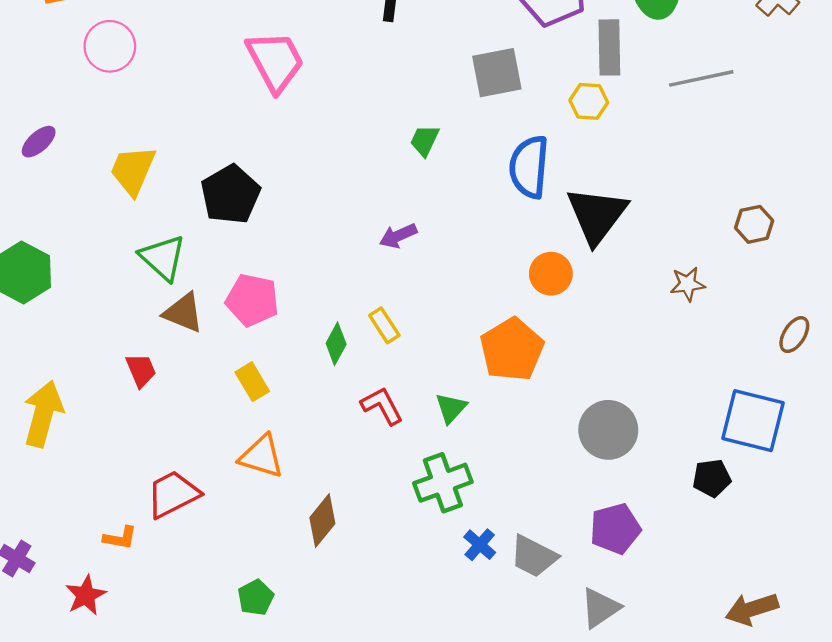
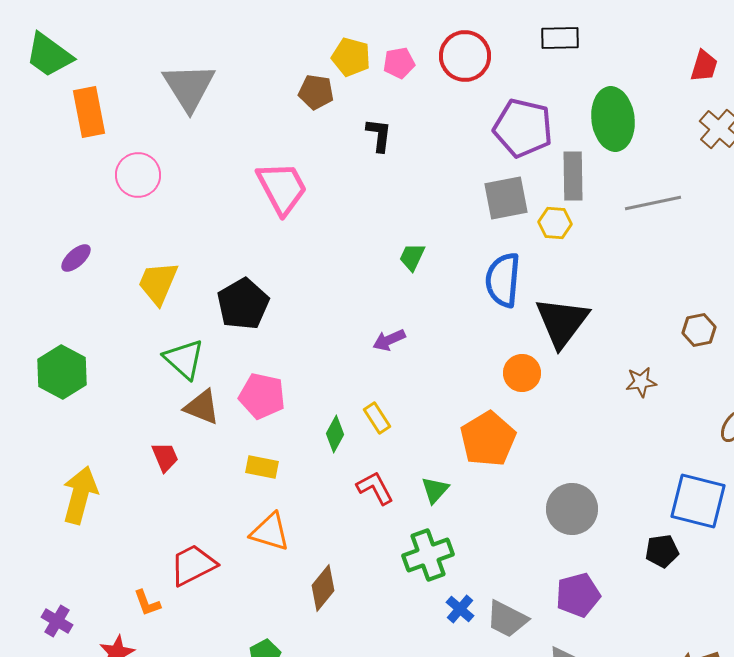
gray square: (497, 73) -> (506, 198), moved
yellow rectangle: (252, 382) -> (262, 467), turned -48
orange L-shape: (120, 538) -> (147, 603), turned 60

